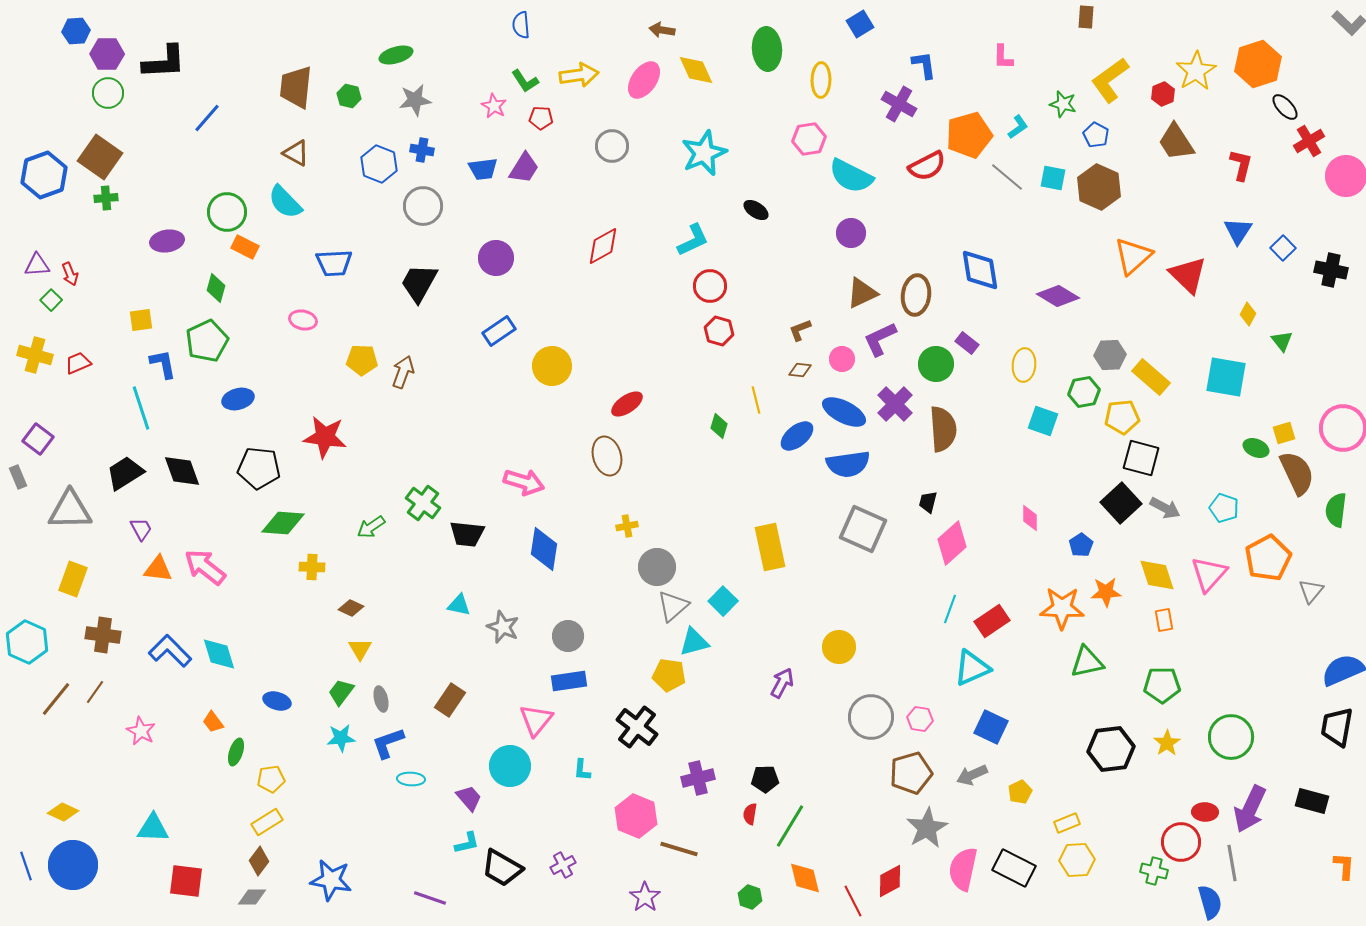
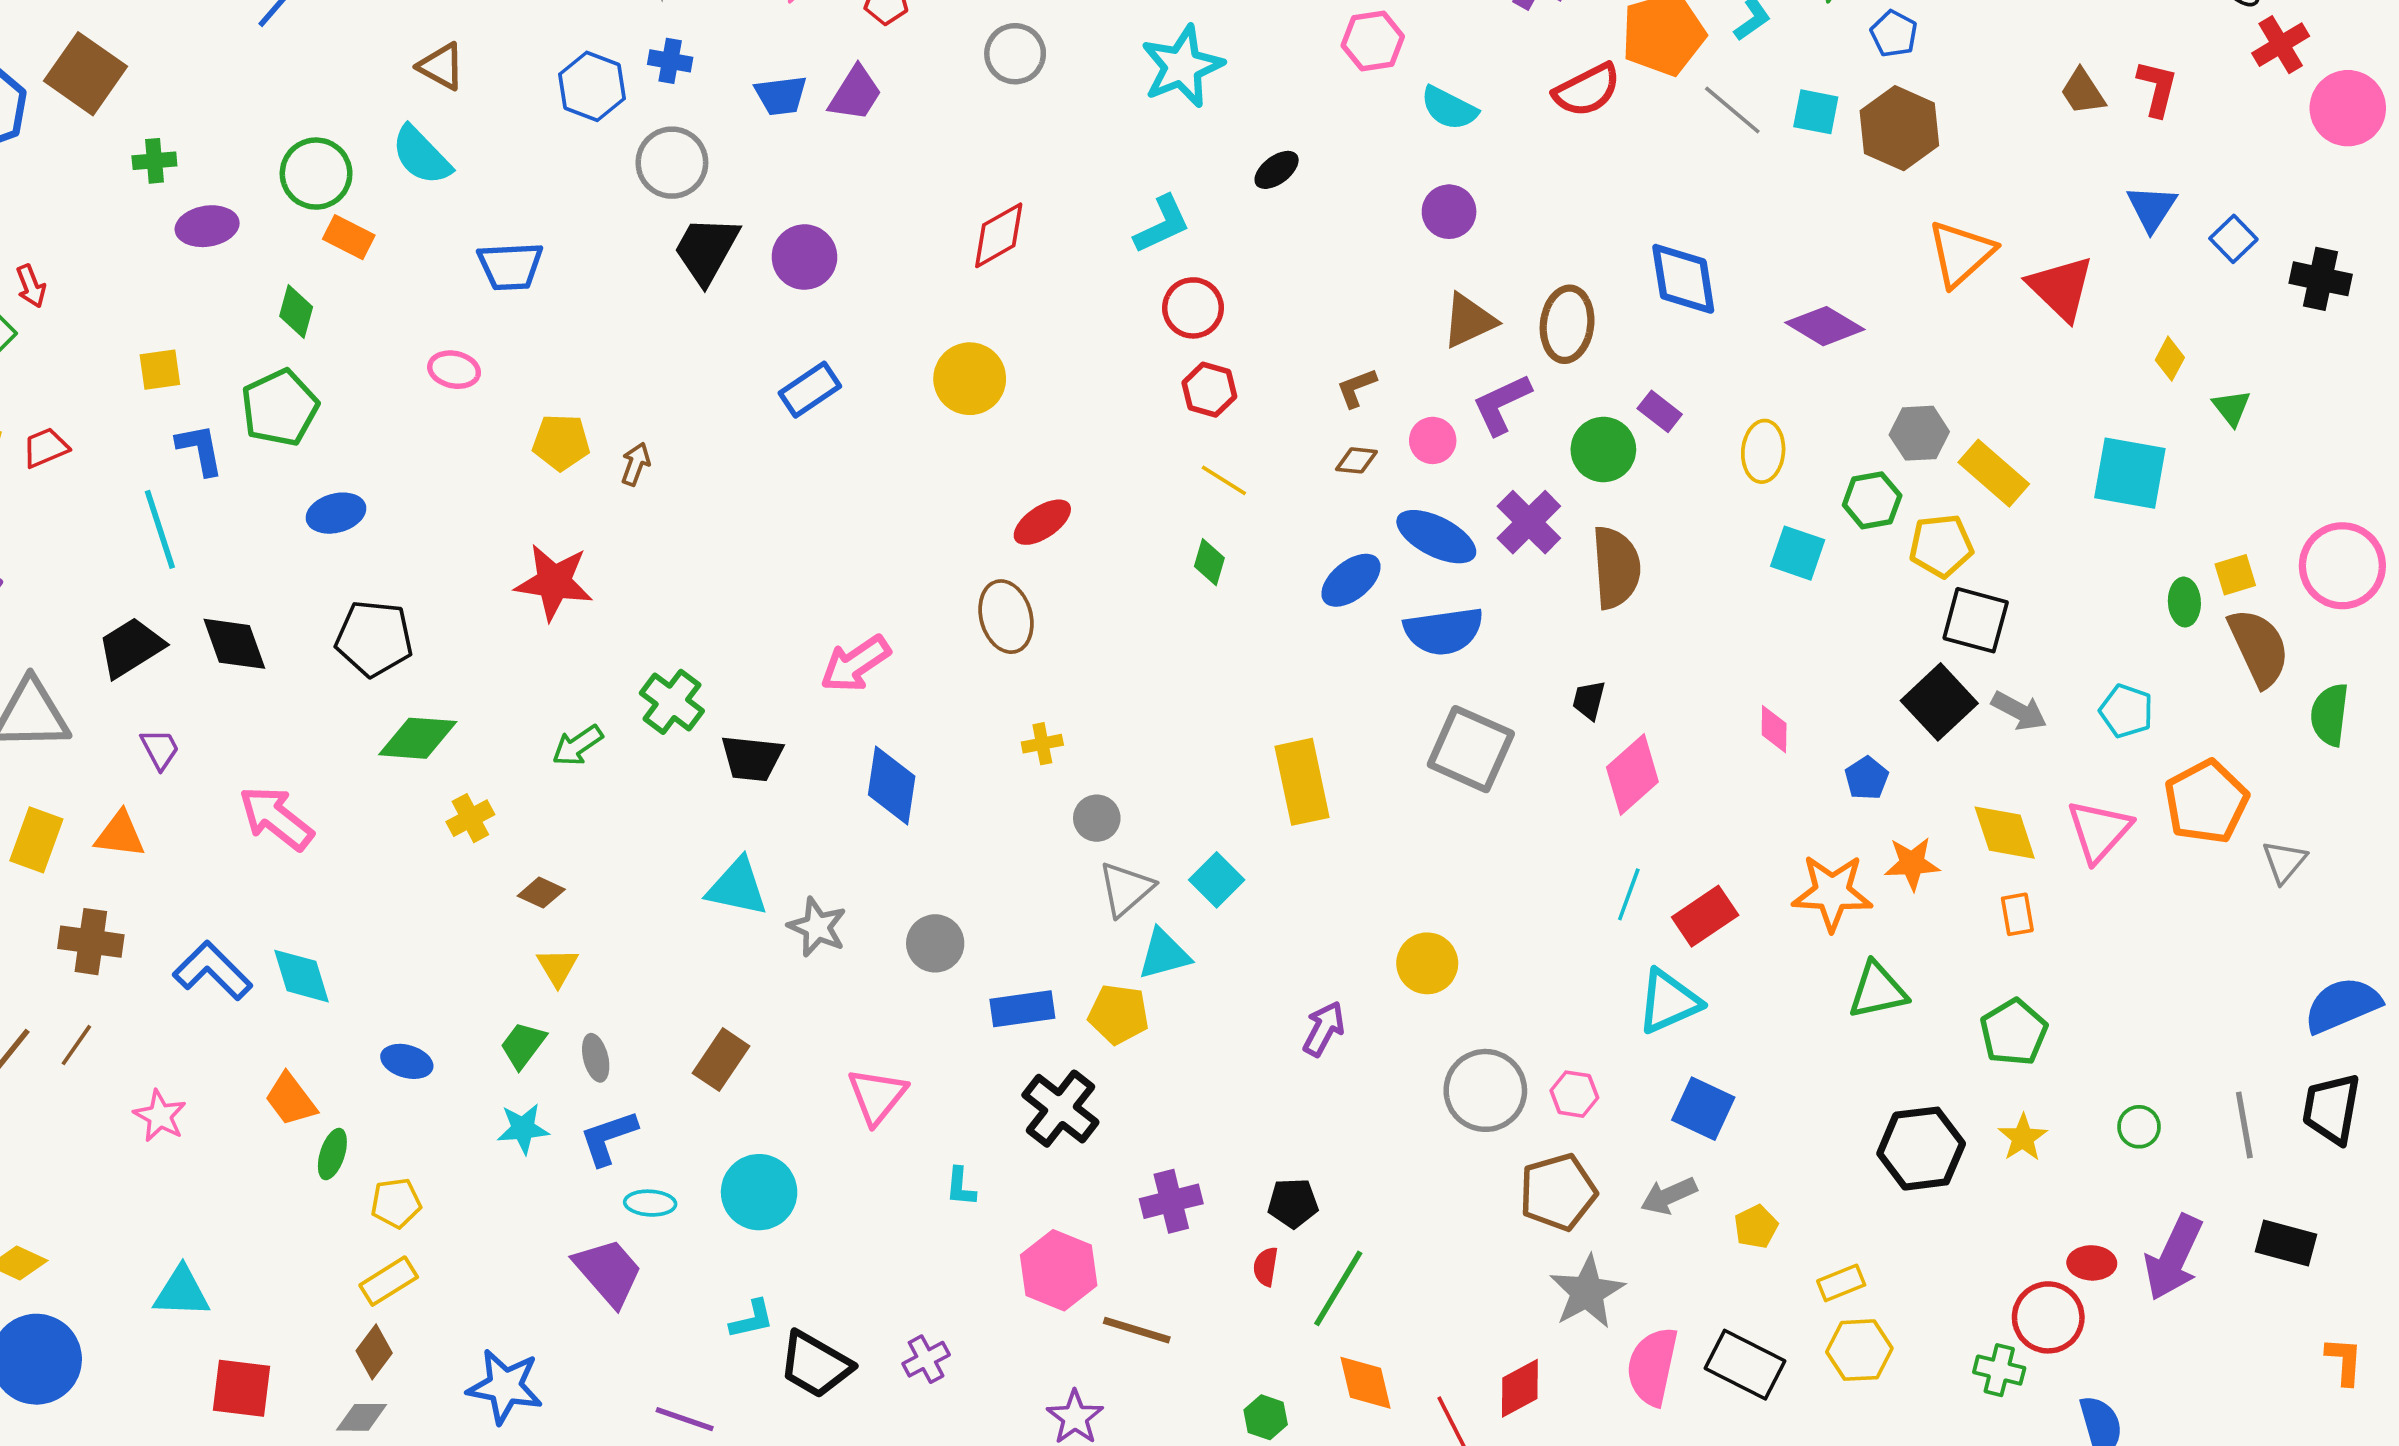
brown trapezoid: (1176, 142) -> (2083, 92), moved, size x0.7
cyan semicircle: (851, 176) -> (1449, 108), size x0.7
green cross: (106, 198) -> (154, 161), moved
black ellipse: (756, 210) -> (1277, 170), turned -70
black trapezoid: (419, 283) -> (706, 250), moved
yellow circle: (552, 366) -> (970, 379), moved
brown arrow: (403, 372) -> (636, 464), size x0.7
yellow line: (756, 400) -> (1224, 480), moved, turned -44
red star: (325, 437) -> (554, 582), moved
green ellipse: (1256, 448) -> (2184, 602), turned 65
pink arrow: (524, 482) -> (855, 664), turned 129
yellow cross: (312, 567) -> (470, 818), turned -30
gray circle: (657, 567) -> (1097, 818), size x0.7
orange triangle: (158, 569) -> (120, 834), moved
cyan triangle: (459, 605) -> (737, 887), size x1.5
blue rectangle: (569, 681) -> (1022, 1009), moved
green pentagon: (1162, 685) -> (2014, 1032), turned -30
orange trapezoid: (213, 722) -> (291, 1100), size x1.4
green circle: (1231, 737) -> (2139, 1127), size x0.5
cyan circle: (510, 766) -> (759, 1192), moved
purple trapezoid: (469, 798) -> (608, 1272), moved, size x1.5
gray line: (1232, 863) -> (2244, 1125), moved

